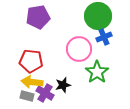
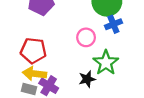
pink circle: (79, 49) -> (86, 37), size x0.7
black star: (63, 85) -> (87, 79), moved

